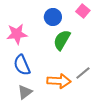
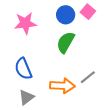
blue circle: (53, 17) -> (66, 15), moved
pink star: (17, 34) -> (25, 23), moved

